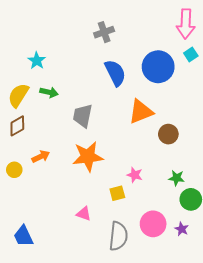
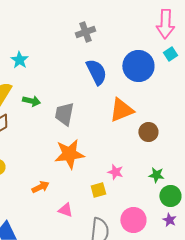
green arrow: (49, 92) -> (31, 101), moved
orange arrow: (41, 157) -> (40, 187), moved
purple star: (182, 229) -> (169, 220), moved

